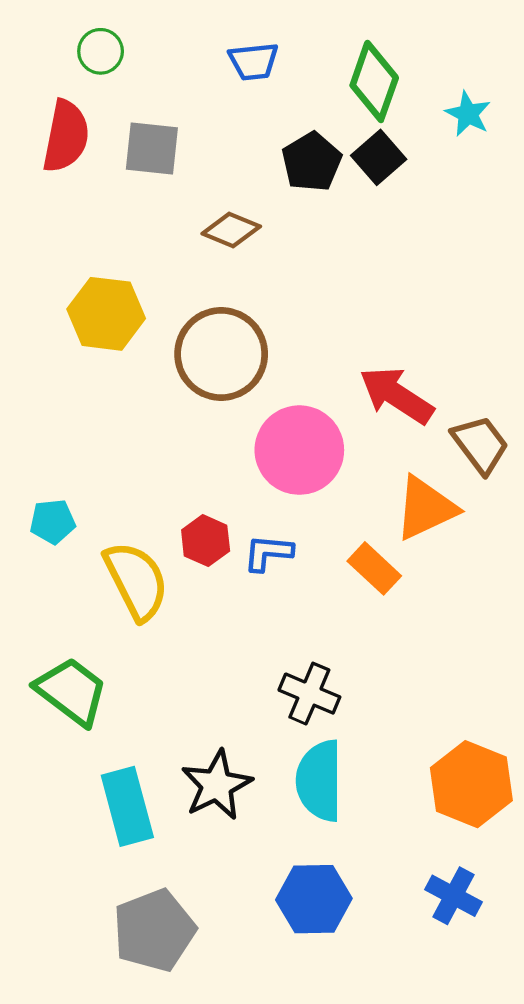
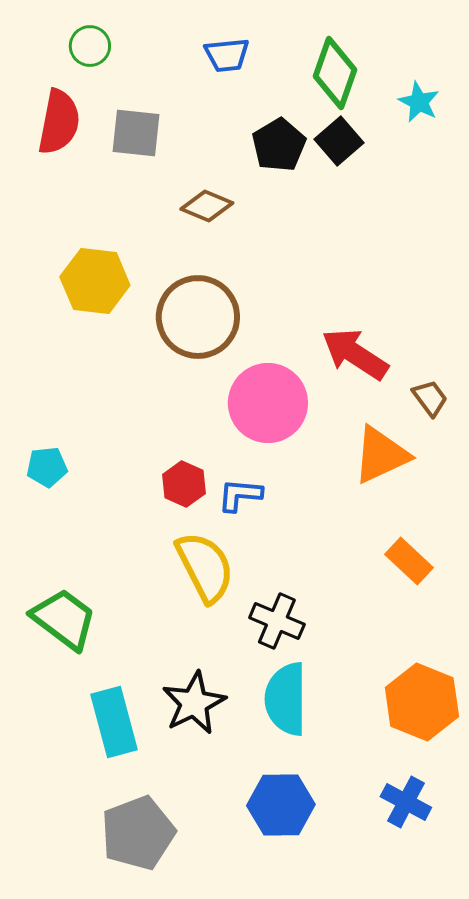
brown trapezoid: (480, 444) -> (430, 398), size x0.7
orange rectangle: (374, 568) -> (409, 561), moved
yellow semicircle: (136, 581) -> (205, 567), moved

